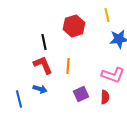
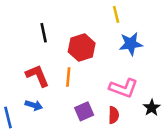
red hexagon: (74, 26) -> (82, 48), moved
black line: (44, 42) -> (44, 33), moved

